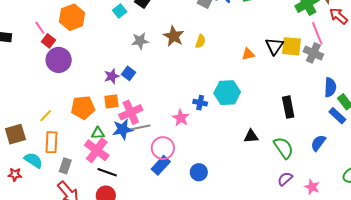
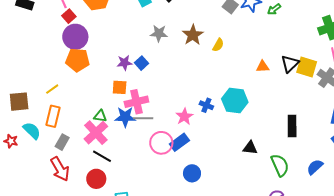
orange pentagon: (83, 108) -> (78, 60), moved
blue rectangle: (161, 165) -> (179, 142), moved

